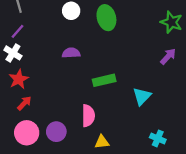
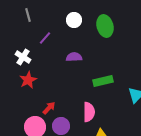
purple line: (18, 31) -> (45, 38), moved
red arrow: (24, 103) -> (49, 108), moved

